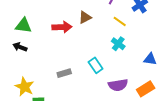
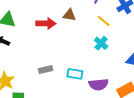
brown triangle: (85, 17) -> (69, 15), turned 32
cyan rectangle: (96, 65) -> (75, 74), moved, turned -49

